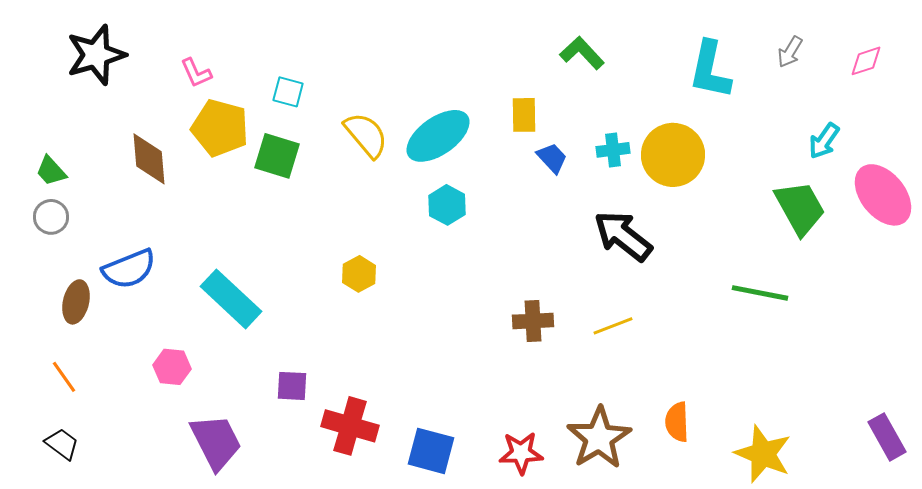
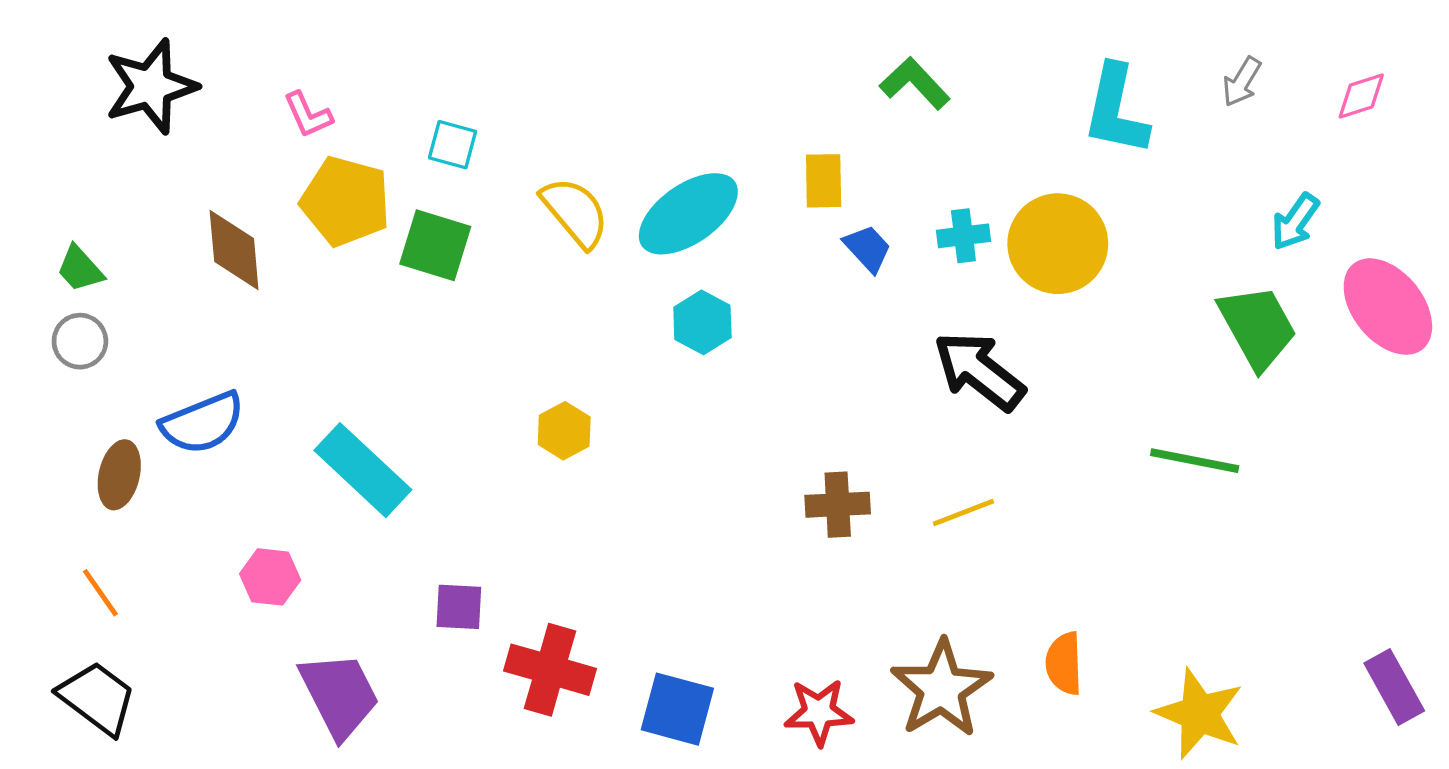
black trapezoid: (62, 444) -> (97, 698), size x1.5

